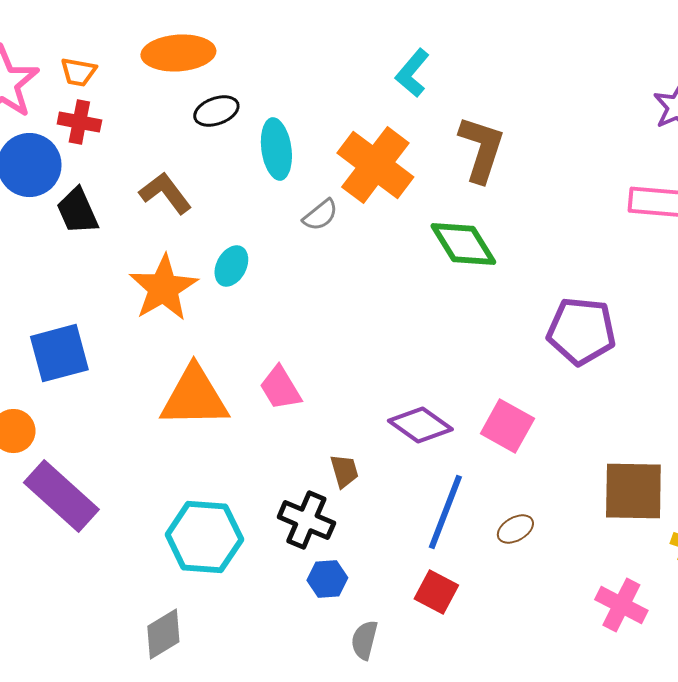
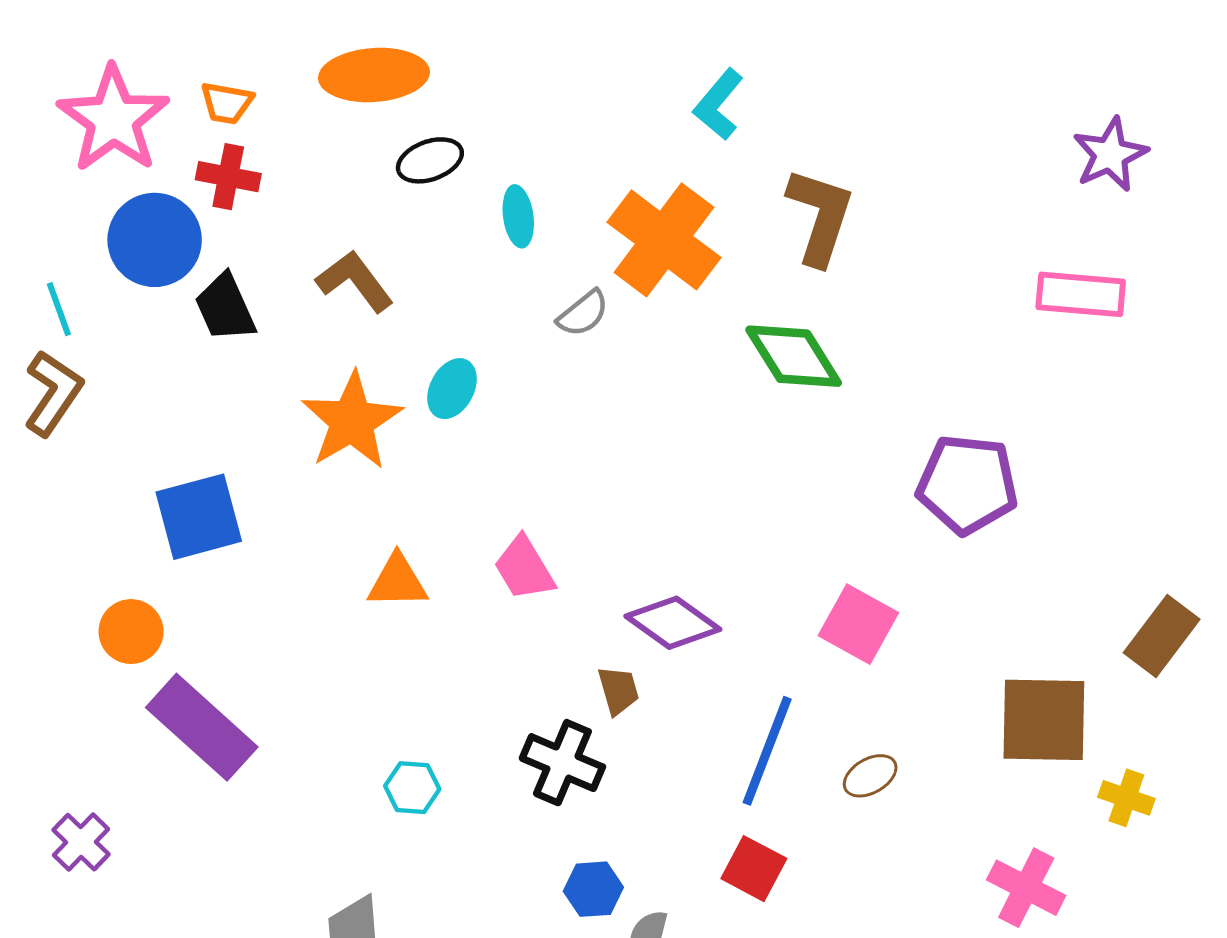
cyan ellipse: (276, 149) -> (518, 216), size x0.7
orange triangle: (194, 397) -> (398, 581), size x0.6
purple diamond: (420, 425) -> (673, 623), moved
cyan hexagon: (204, 537) -> (412, 788), size x0.5
blue hexagon: (327, 579) -> (593, 889), moved

